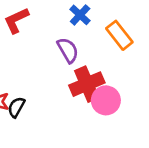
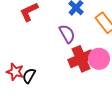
pink circle: (106, 100) -> (99, 59), moved

